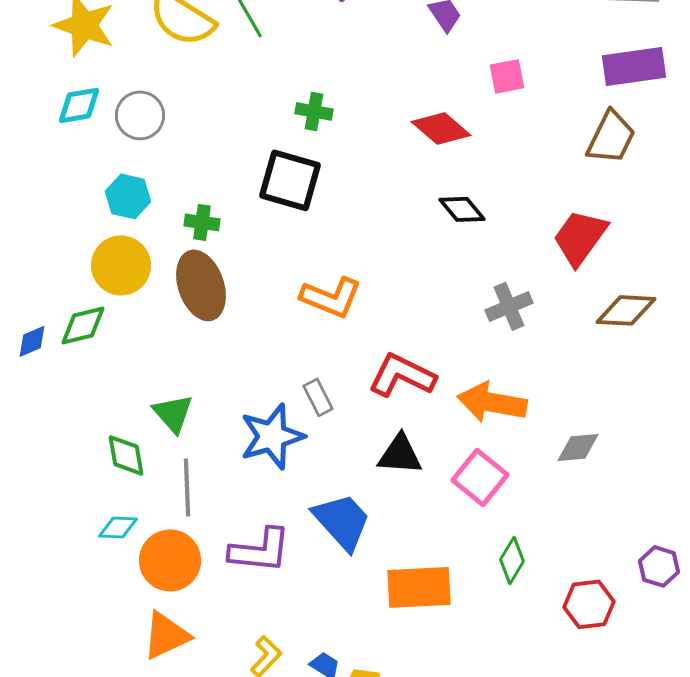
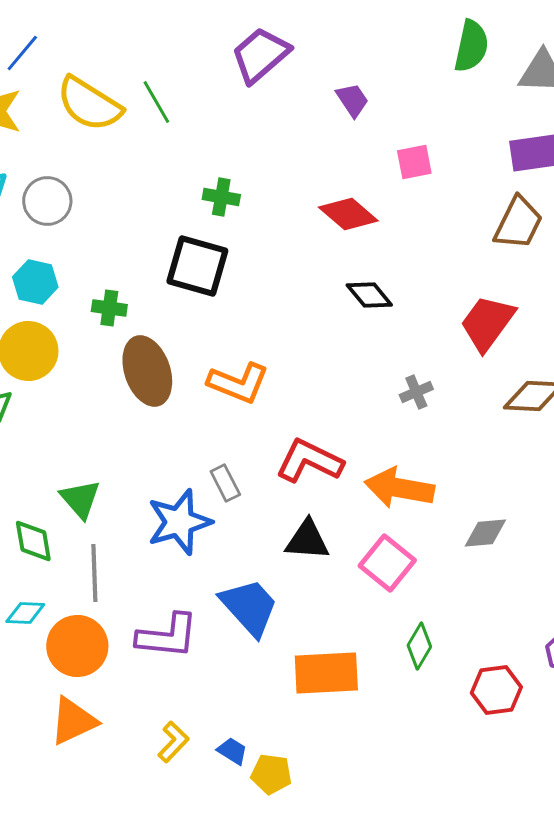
brown ellipse: (201, 285) -> (147, 371), moved
gray cross: (509, 306) -> (416, 392), size x0.7

